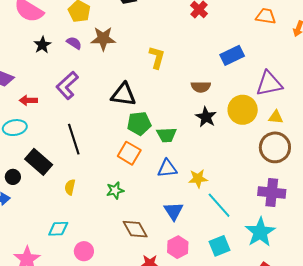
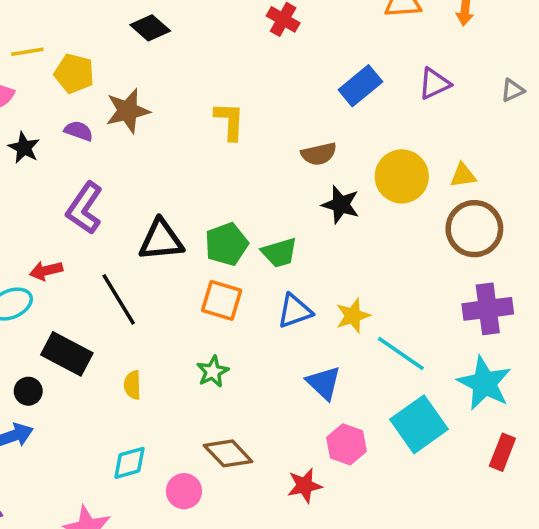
purple triangle: (269, 84) -> (434, 84), moved, size x0.7
black triangle: (123, 95) -> (161, 240), moved
red arrow: (28, 100) -> (46, 271), moved
brown diamond: (135, 229) -> (228, 453), moved
cyan square: (220, 246) -> (419, 424), size x1.4

